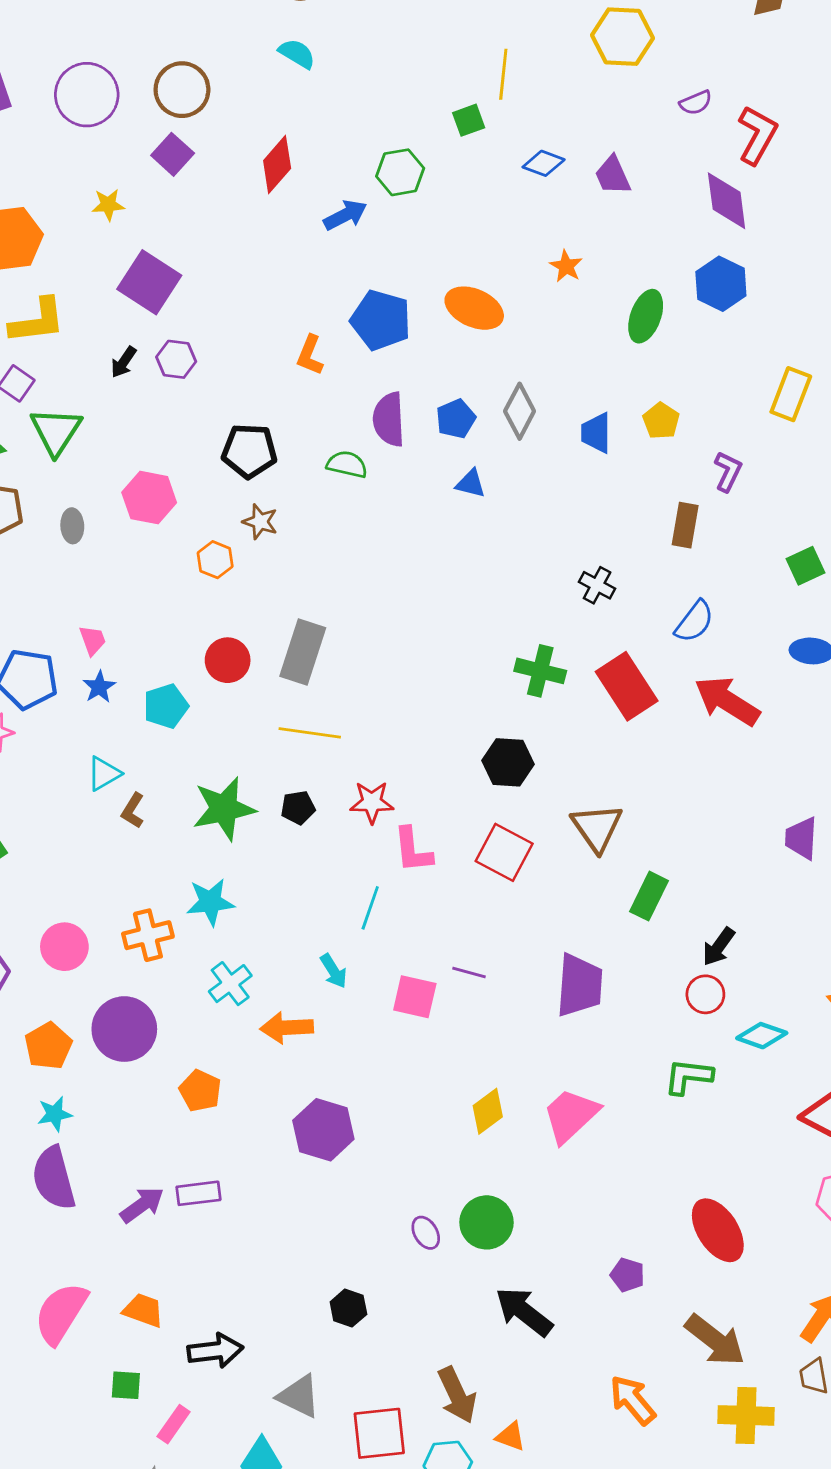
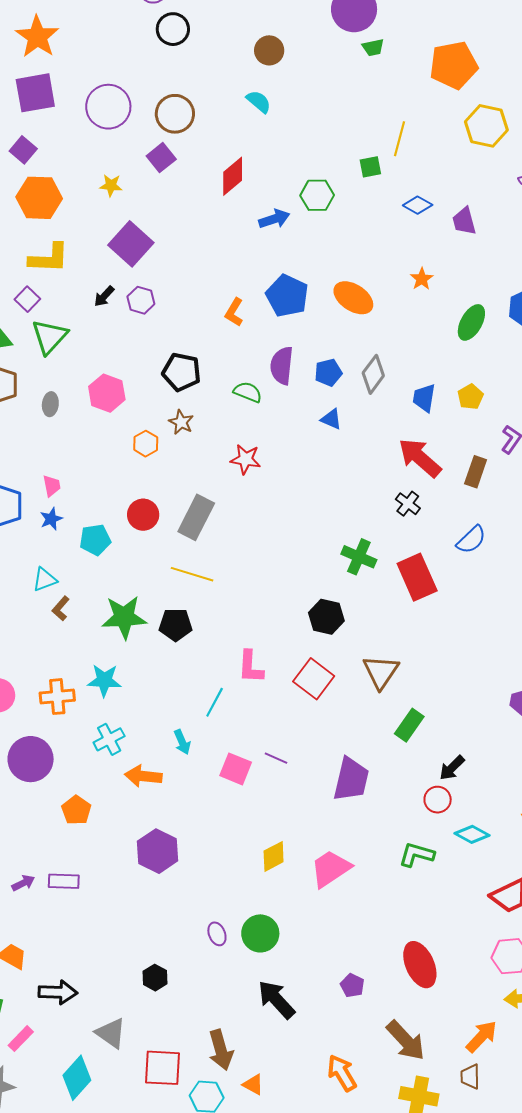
red arrow: (727, 701) -> (420, 458), moved
red star: (372, 802) -> (246, 459), moved
black pentagon: (298, 808) -> (176, 625), size x1.4
purple arrow: (142, 1205) -> (23, 883), size x0.7

